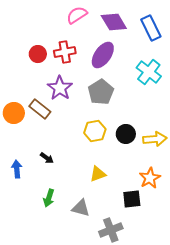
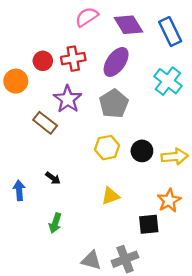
orange circle: (14, 113) -> (16, 81), moved
gray triangle: (81, 208) -> (91, 260), moved

